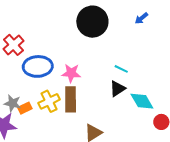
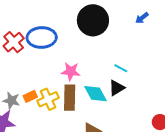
blue ellipse: (38, 66) -> (42, 37), moved
cyan diamond: (142, 101) -> (96, 94), moved
orange rectangle: (25, 108) -> (30, 96), moved

